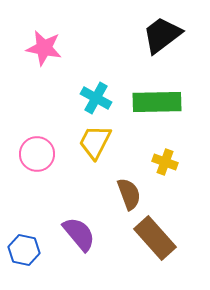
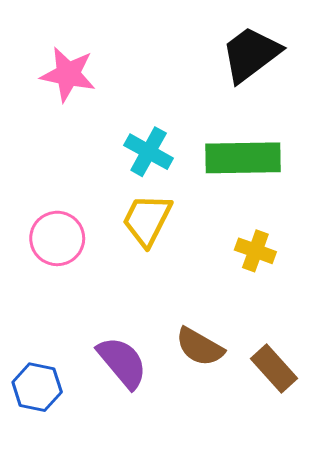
brown semicircle: (129, 194) -> (200, 347), moved, turned 140
brown rectangle: (155, 238) -> (274, 369), moved, size x0.7

